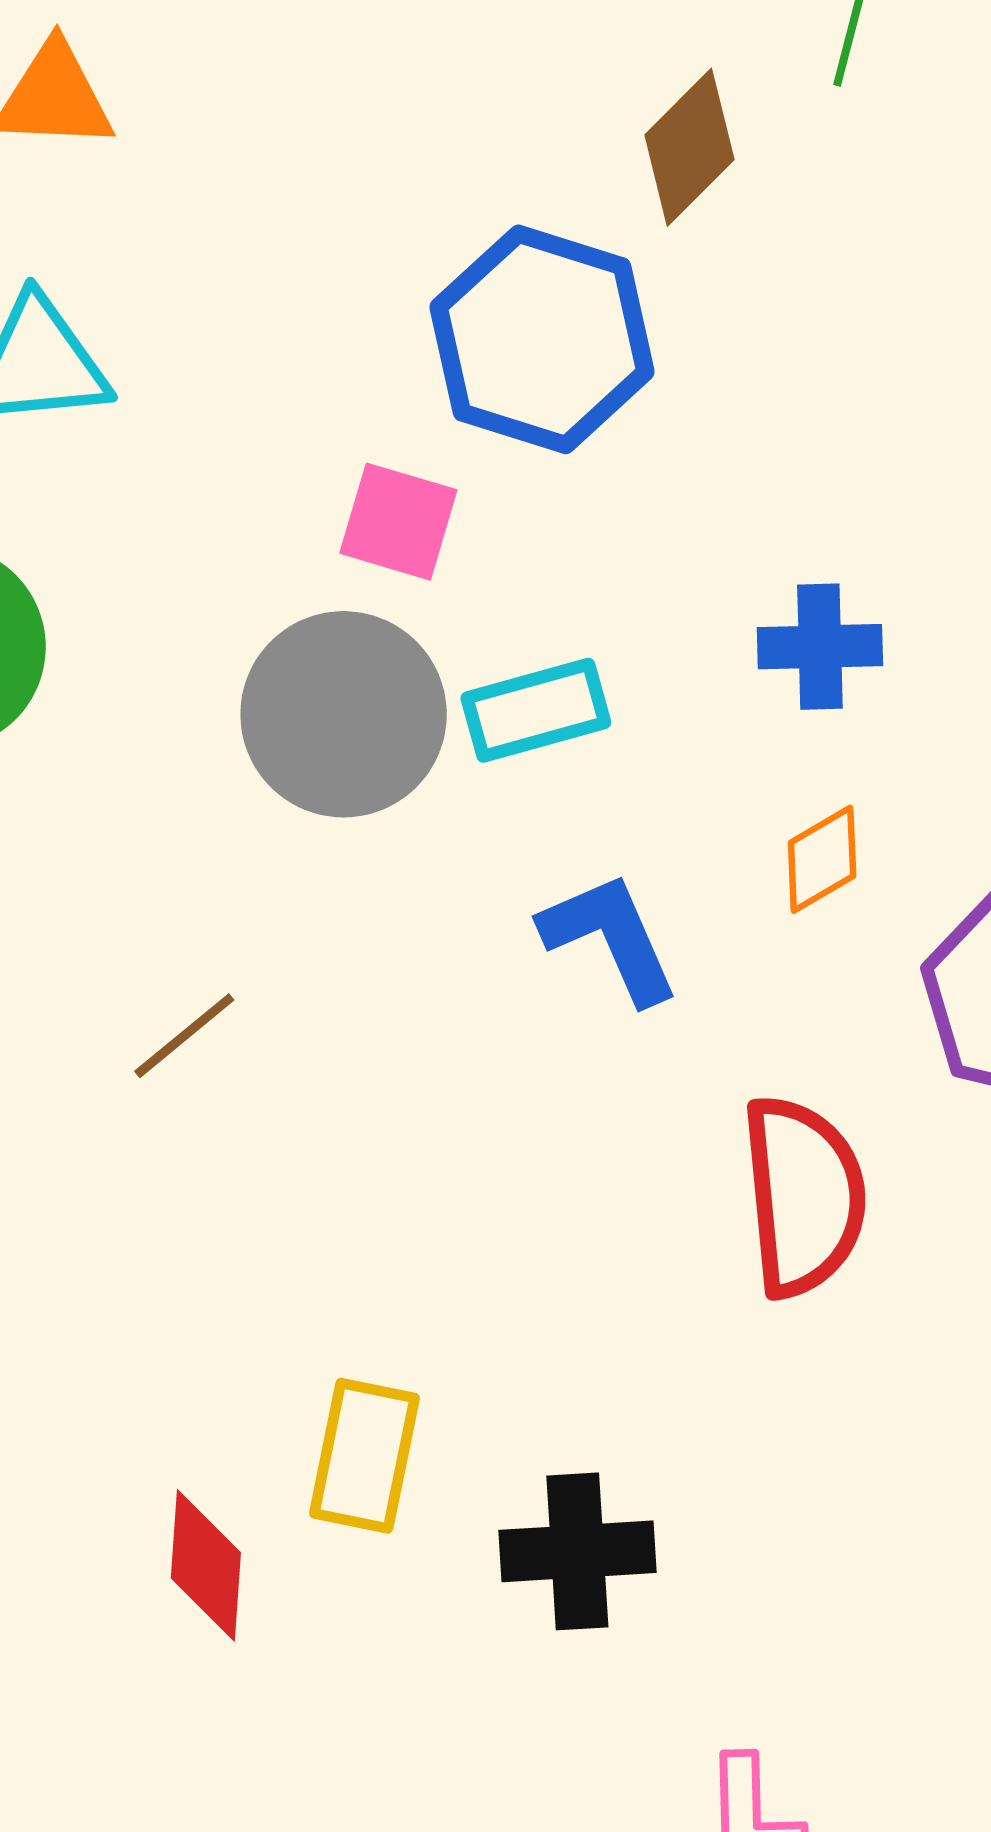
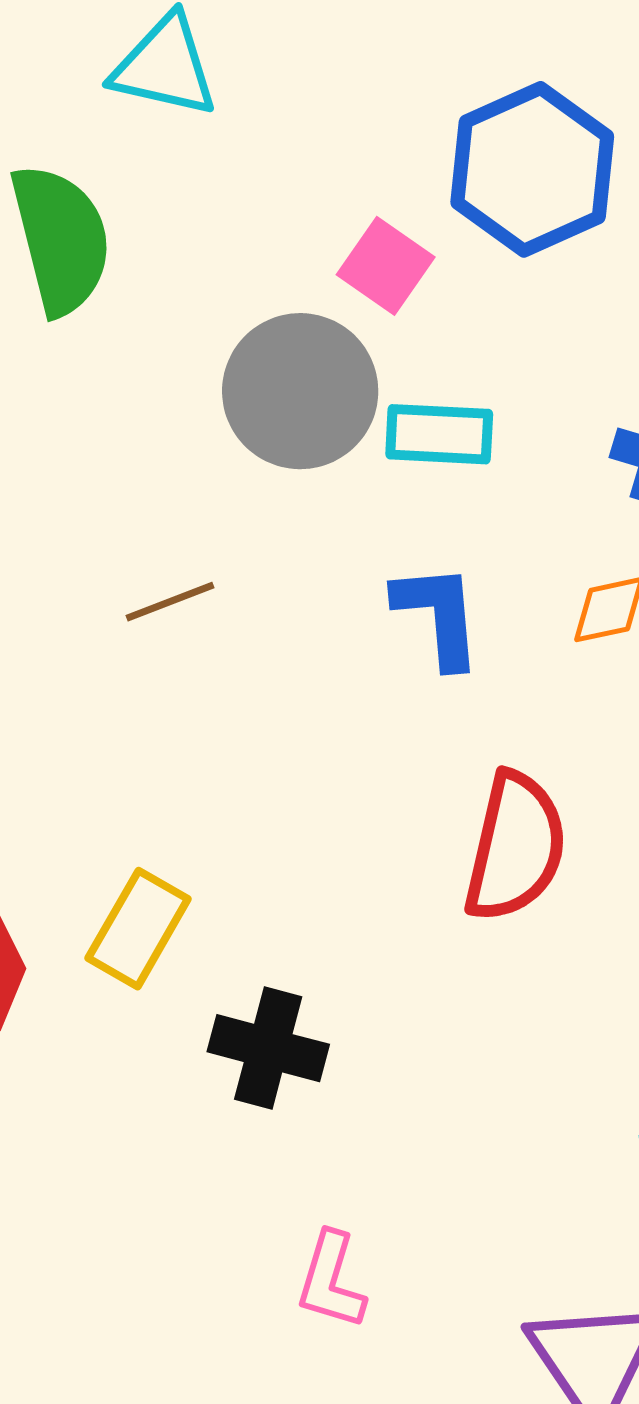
brown line: (184, 1036) -> (170, 602), moved

